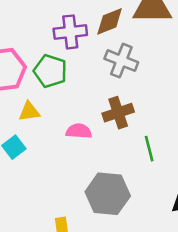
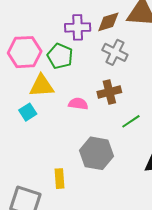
yellow triangle: (29, 112) -> (42, 86), size x1.5
green line: (149, 149) -> (131, 121), turned 66

